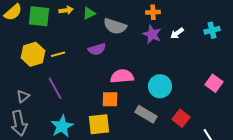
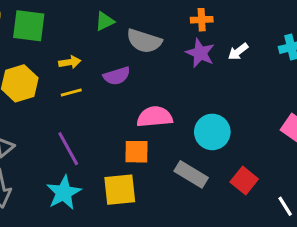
yellow arrow: (66, 10) -> (70, 62), moved
yellow line: (58, 54) -> (71, 93), moved
purple line: (55, 88) -> (68, 149), moved

